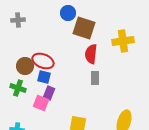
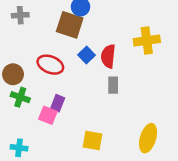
brown square: (84, 28) -> (70, 25), moved
brown circle: (25, 66) -> (13, 74), moved
blue square: (44, 77) -> (87, 55), moved, turned 32

